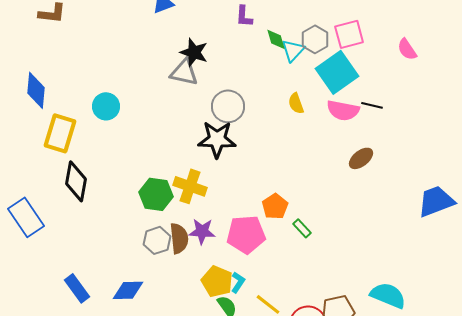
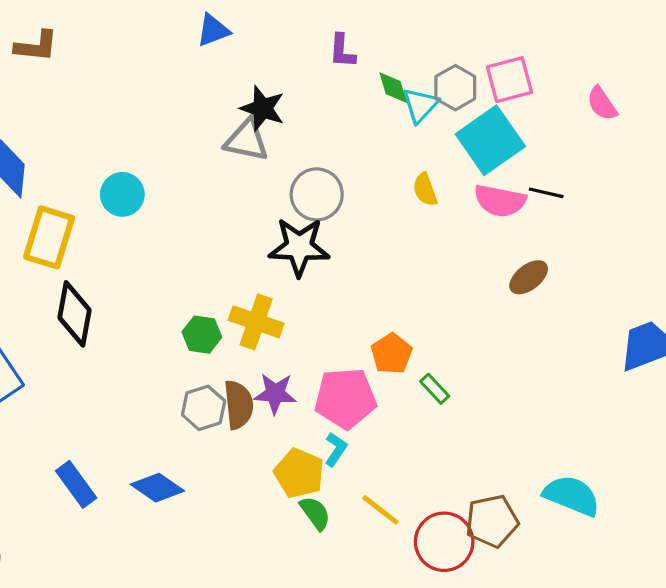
green hexagon: (156, 194) -> (202, 335), size x0.7
cyan L-shape: (238, 282) -> (336, 449), moved
blue diamond: (128, 290) -> (157, 488), turned 36

